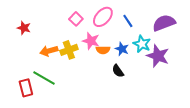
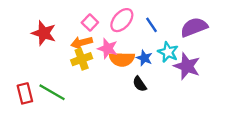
red star: (24, 28) -> (44, 33), moved, size x1.5
orange semicircle: (103, 50) -> (122, 59), size x1.5
orange arrow: (49, 51) -> (82, 43), moved
red rectangle: (26, 88) -> (25, 93), moved

